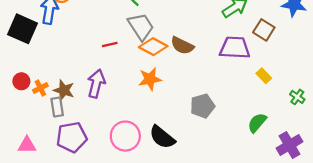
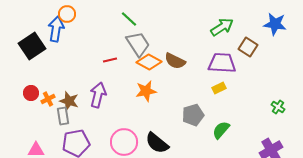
black square: (23, 29) -> (32, 46), turned 32
yellow rectangle: (264, 76) -> (219, 88), moved, turned -72
green semicircle: (257, 123) -> (221, 130), moved

